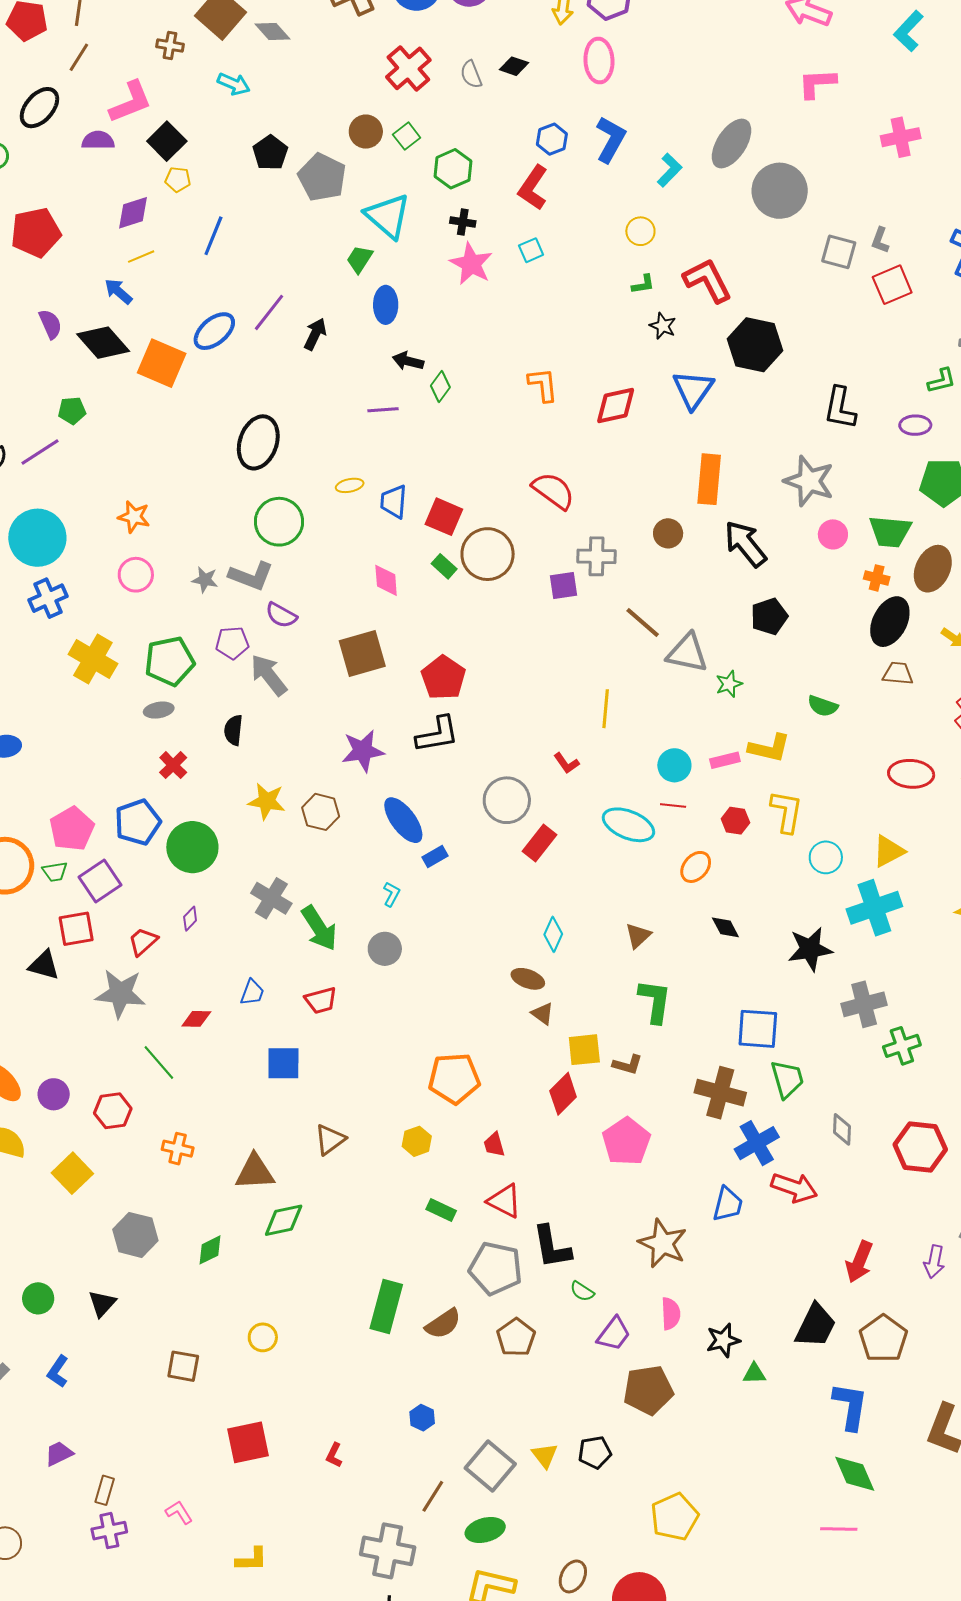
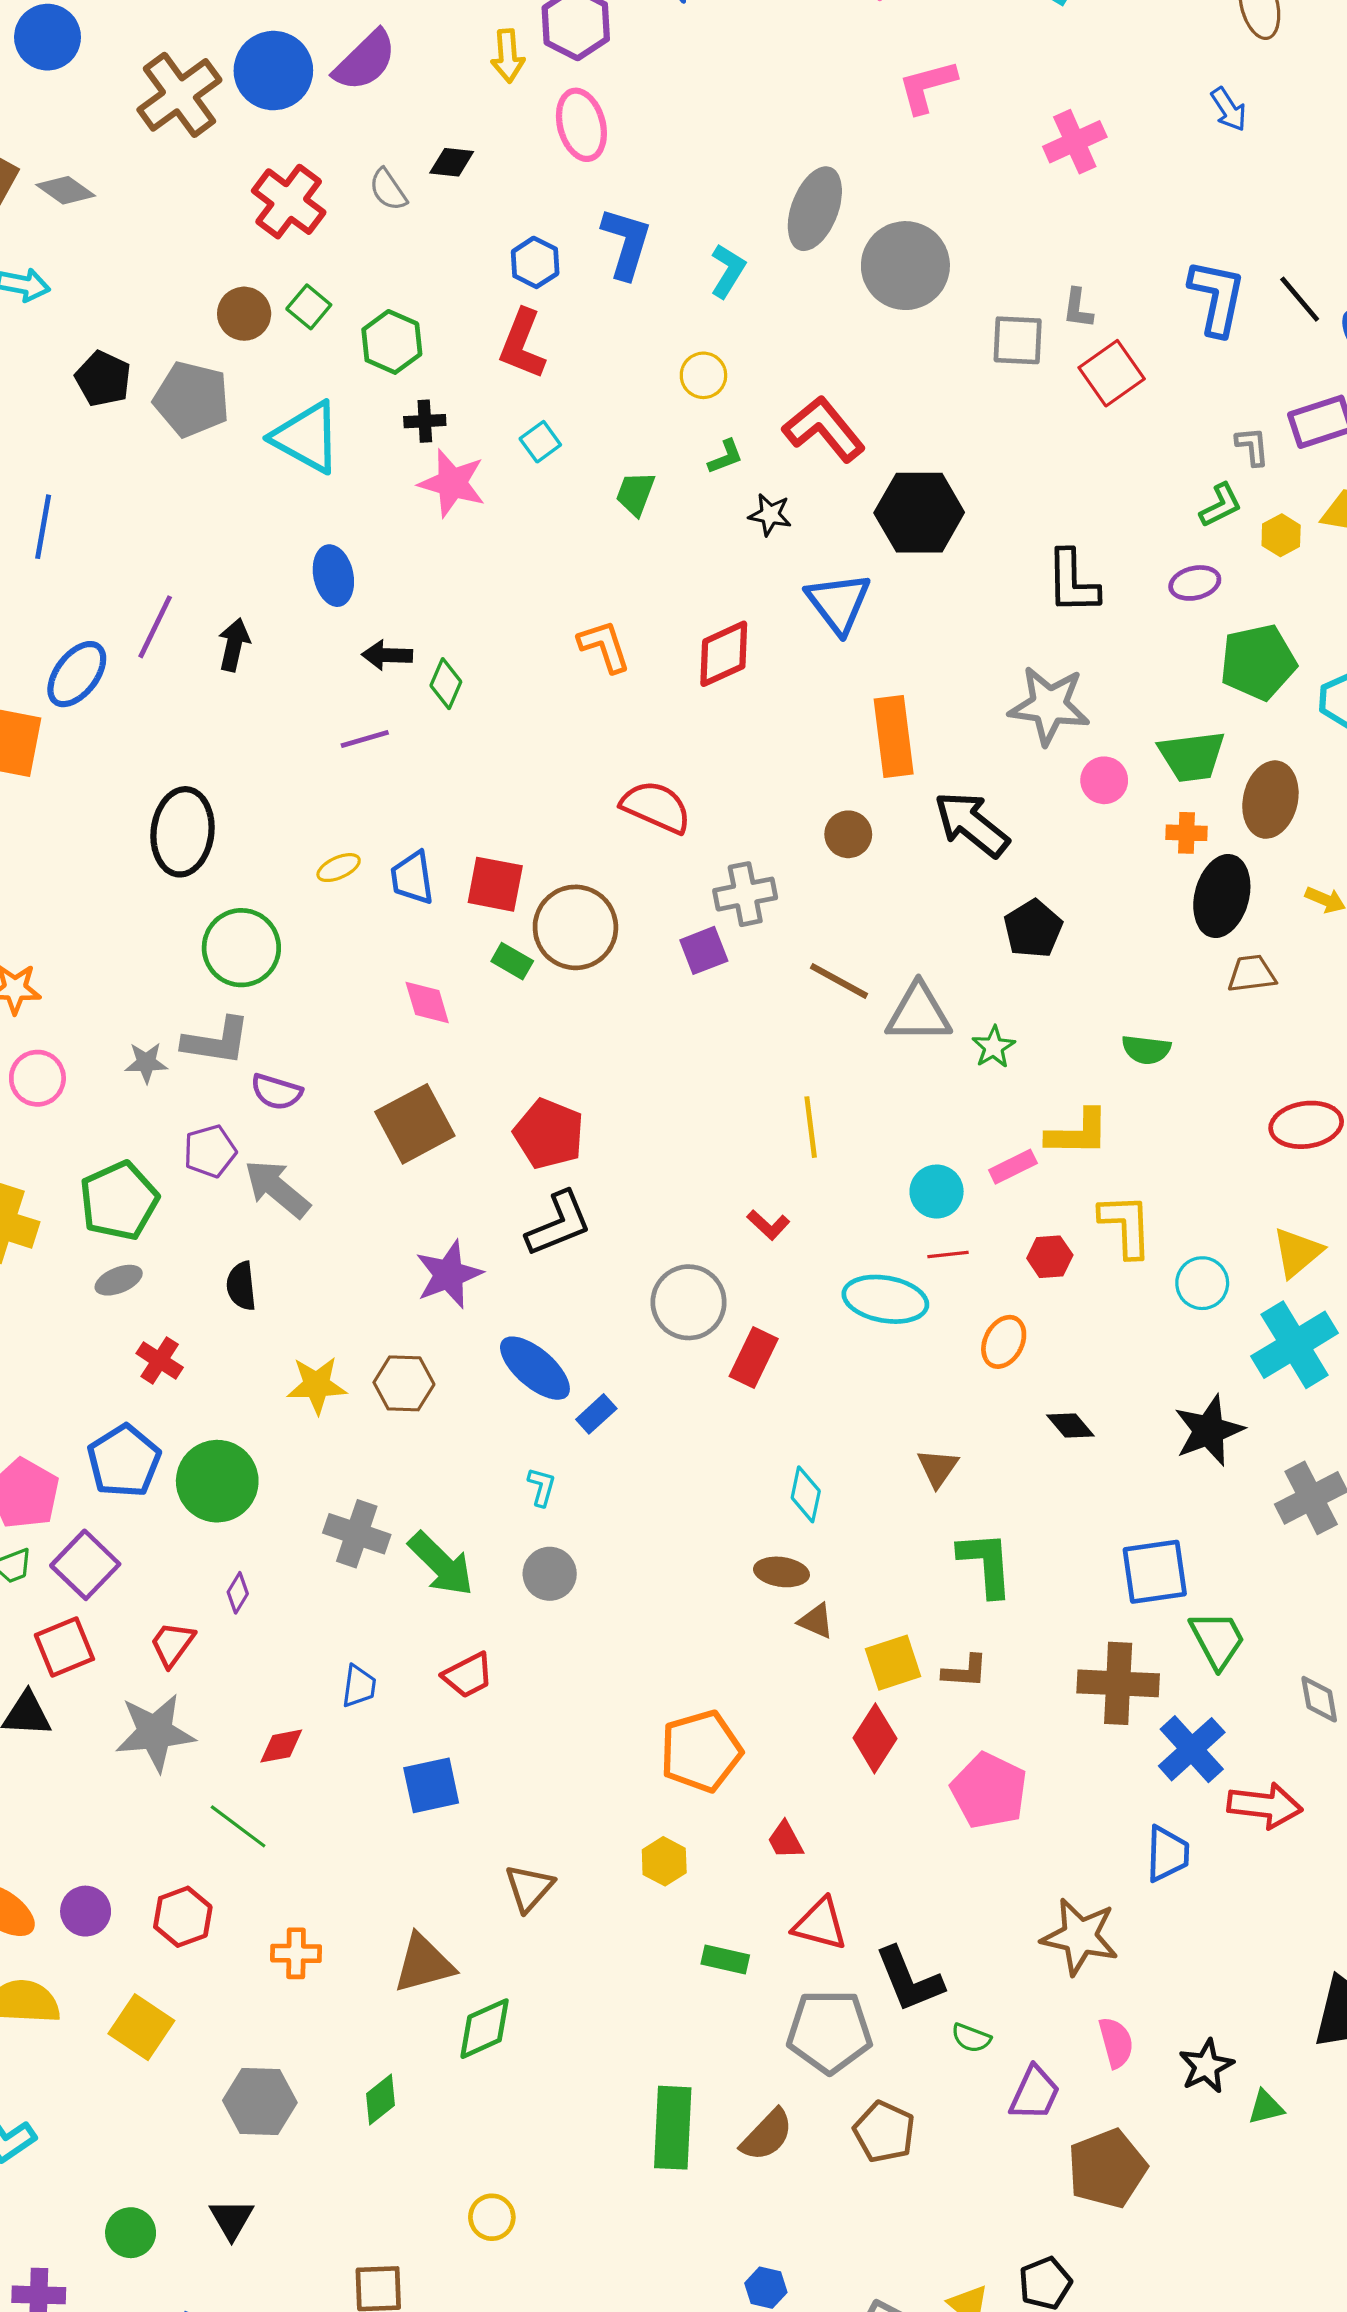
green trapezoid: (360, 259) -> (635, 494), moved

